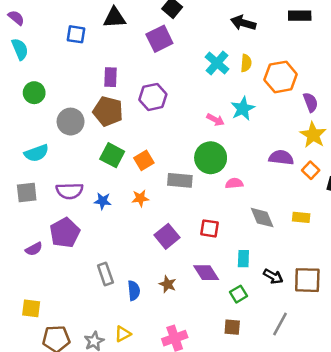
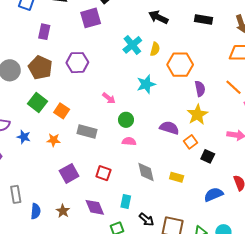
purple rectangle: (110, 77) -> (44, 32), moved
pink arrow: (215, 120) -> (109, 98), moved
green circle: (211, 158) -> (126, 120), moved, size x0.6
orange square: (144, 160) -> (62, 111), turned -35

